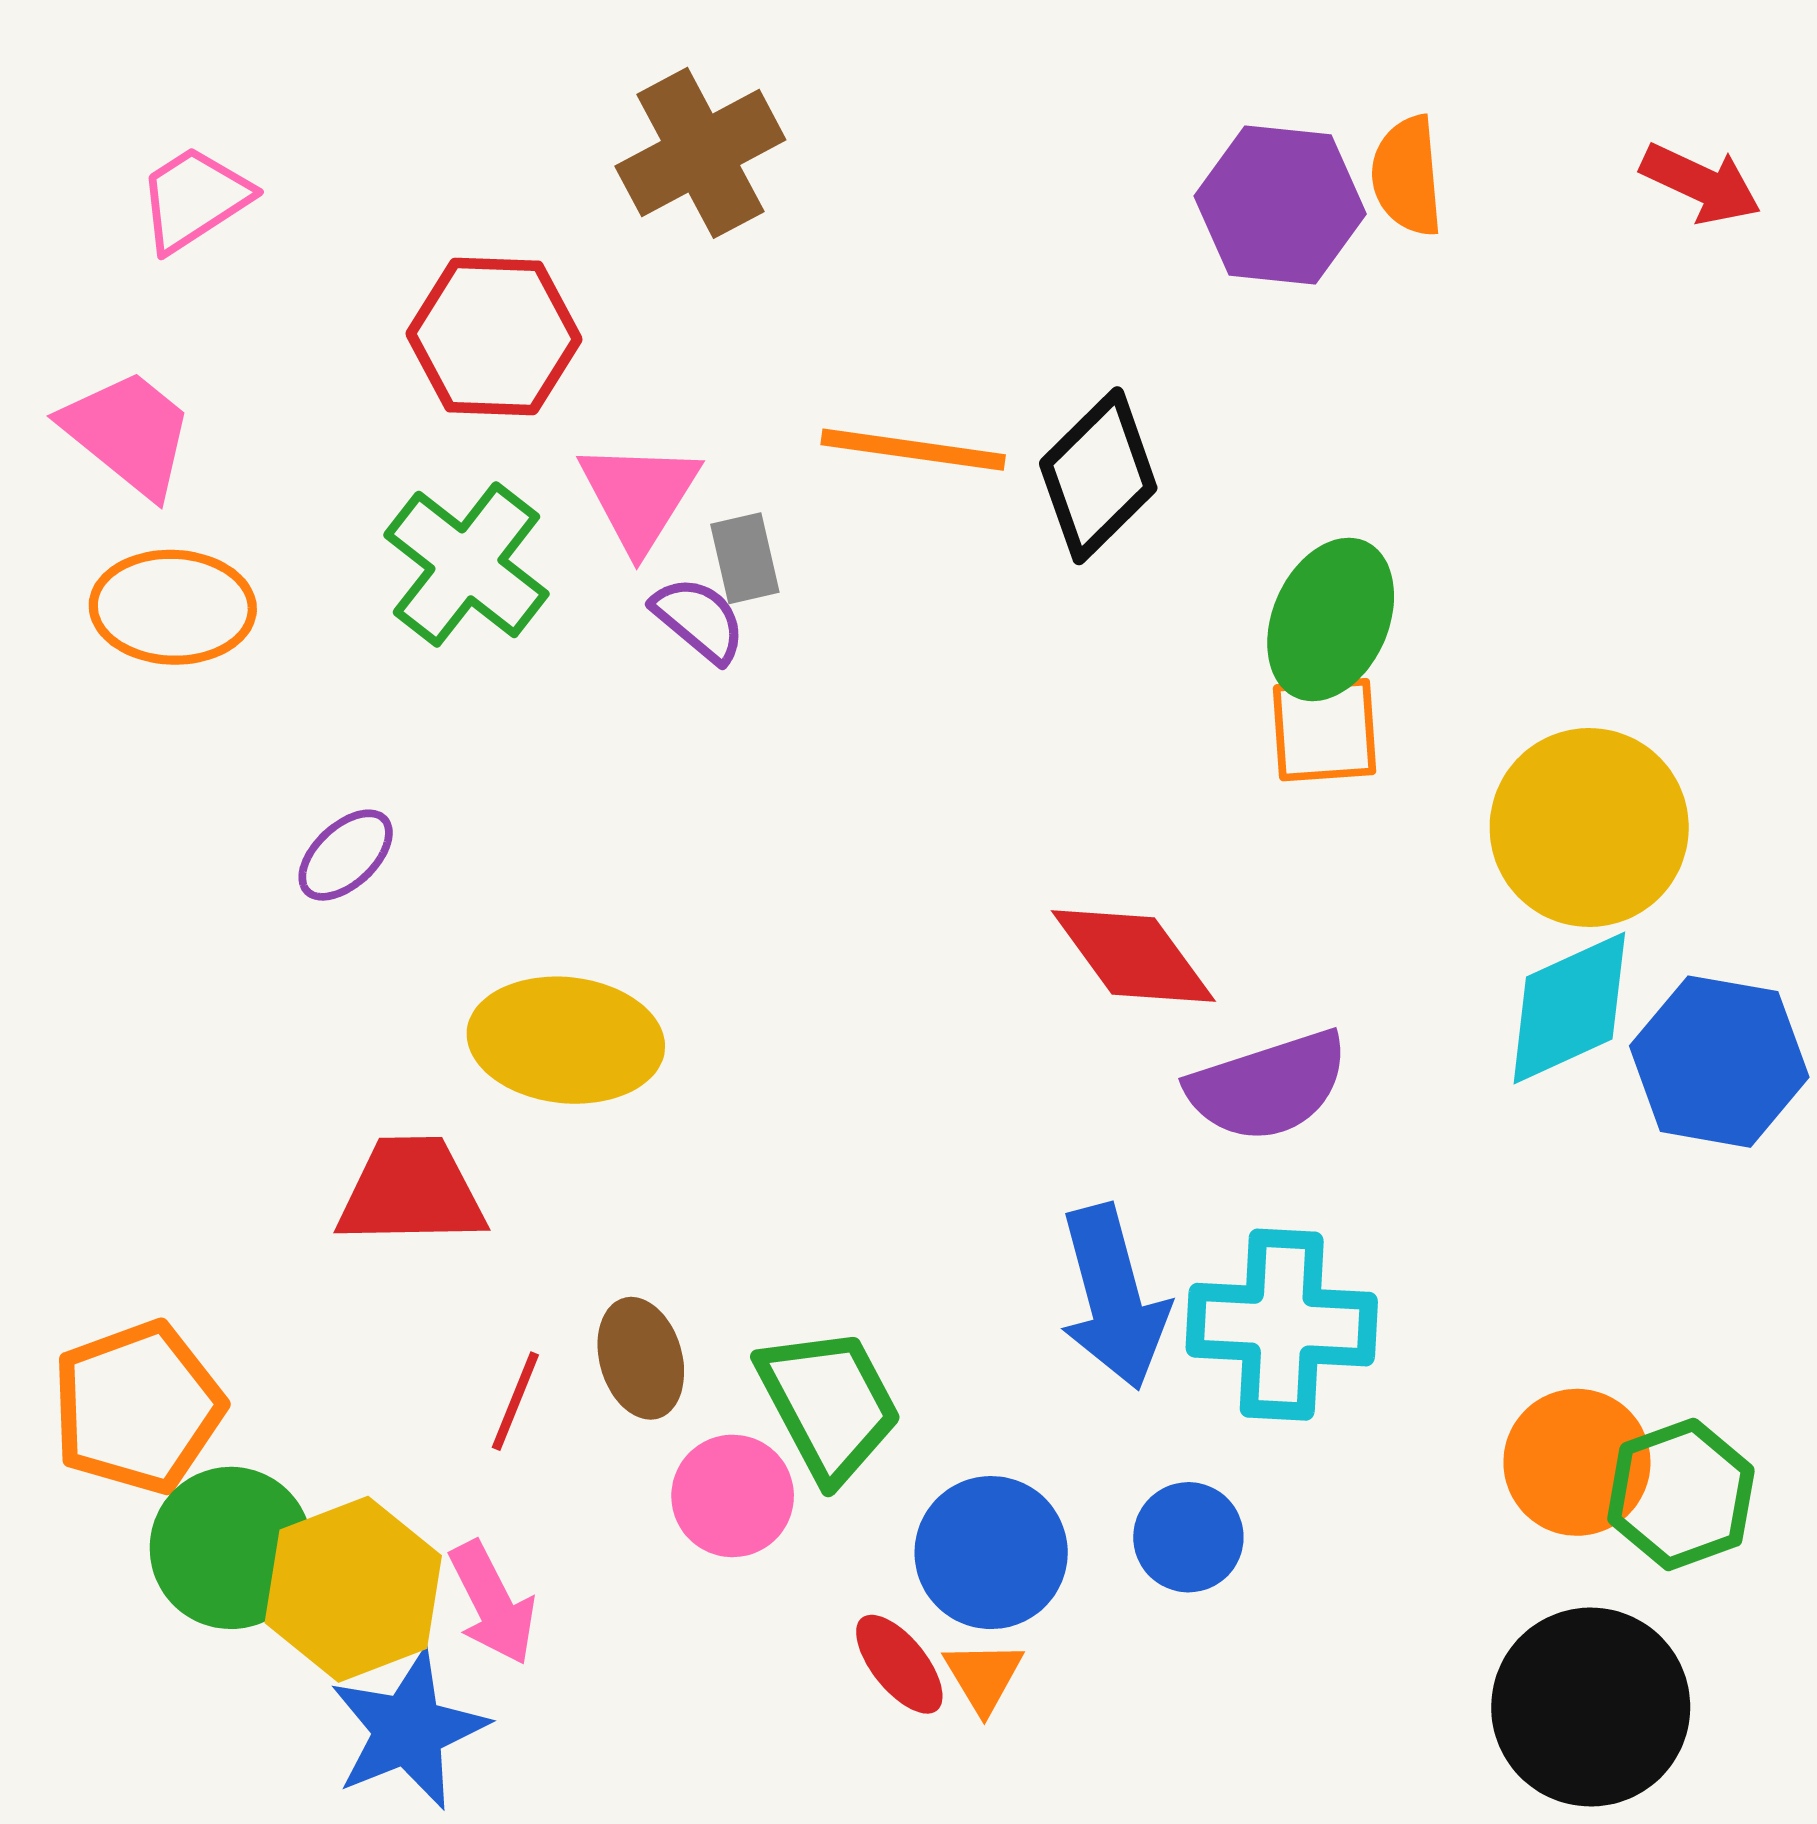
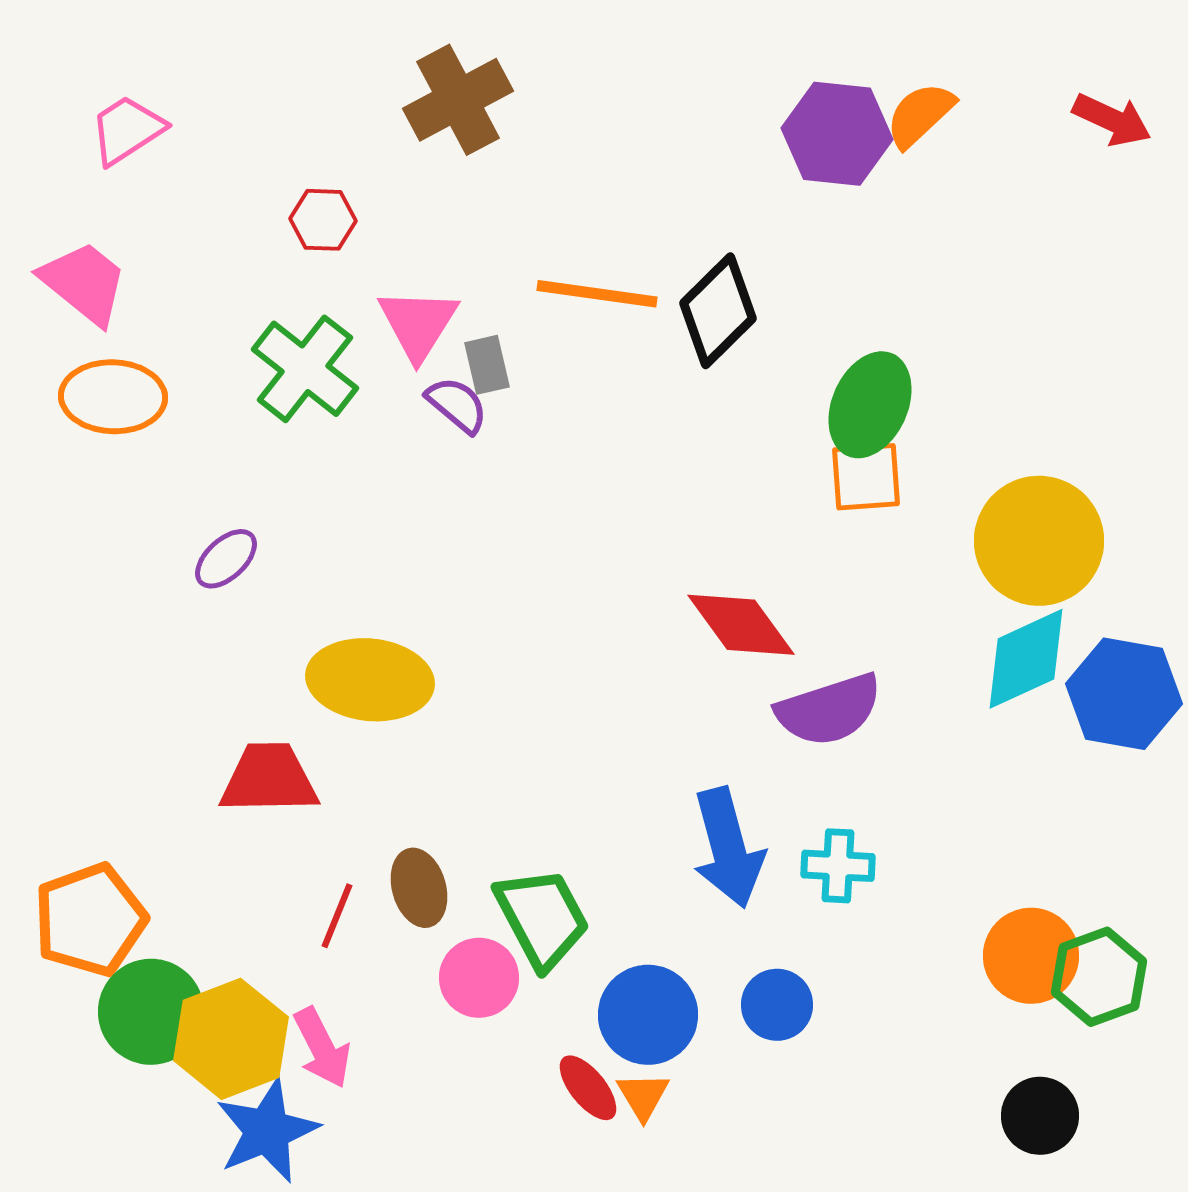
orange semicircle: (1407, 176) -> (920, 115), turned 52
red hexagon: (494, 337) -> (323, 220), size x0.6
cyan cross: (1282, 1325) -> (838, 866), size x0.6
black circle: (1591, 1707) -> (1040, 1116), size x0.6

